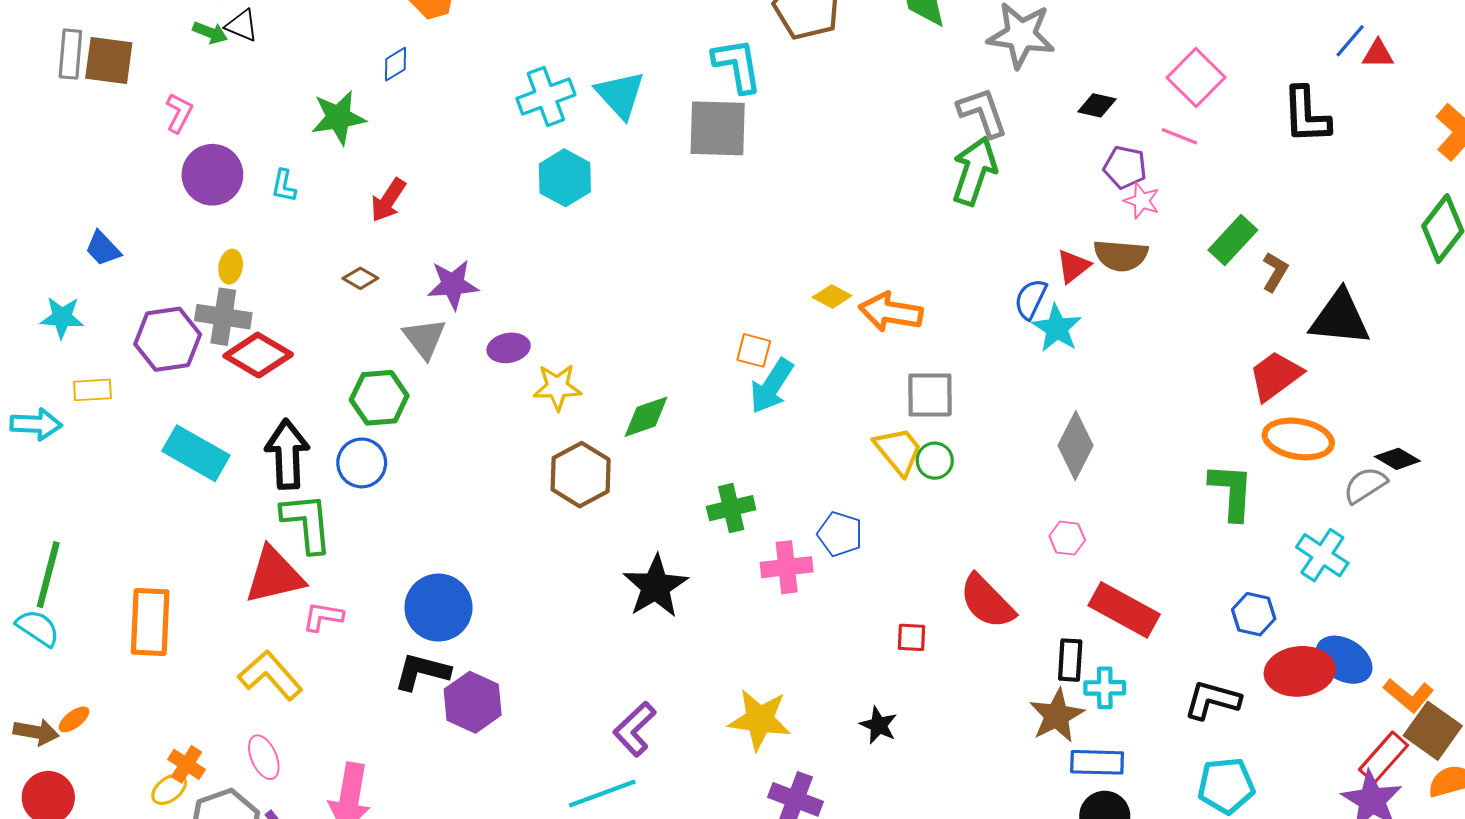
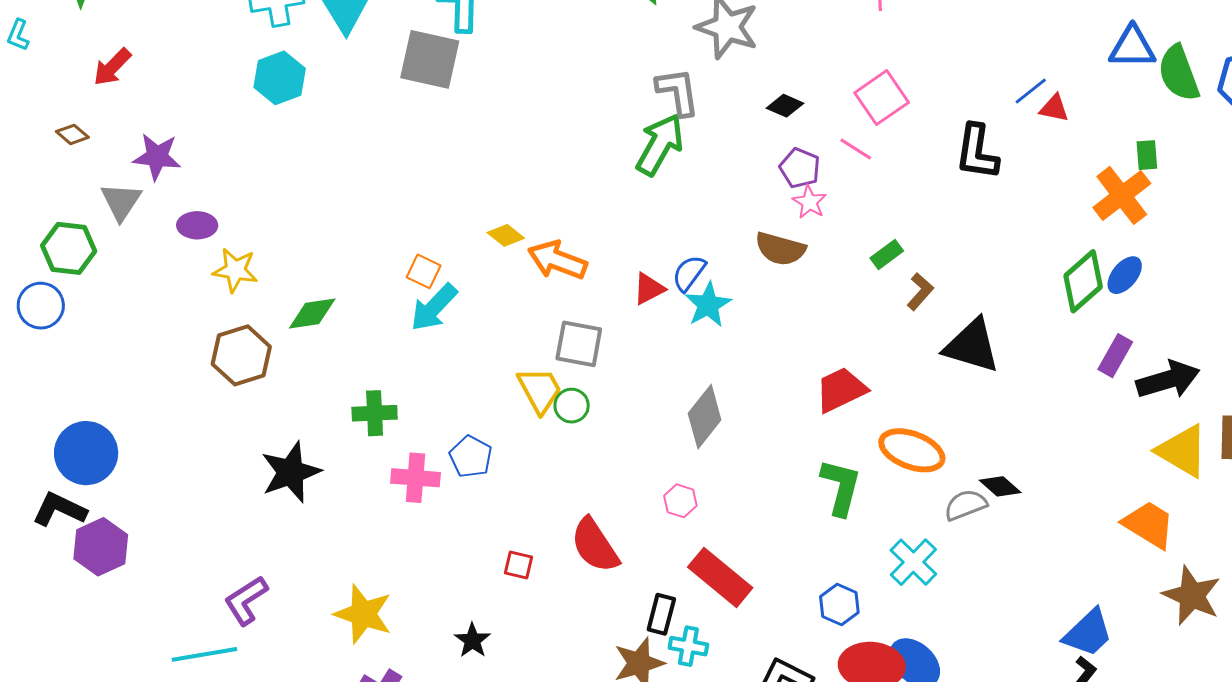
green rectangle: (1233, 240) -> (887, 255), size x0.7
red triangle: (1073, 266) -> (649, 289), moved
red trapezoid: (1275, 376) -> (841, 390), moved

